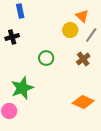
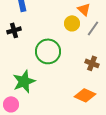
green circle: (46, 58) -> (48, 51), size x1.6
brown cross: (83, 59) -> (92, 63), moved, turned -32

